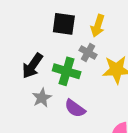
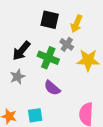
gray star: (42, 98) -> (17, 77), moved

